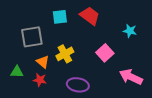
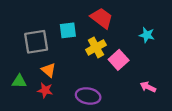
cyan square: (60, 17) -> (68, 30), moved
yellow cross: (65, 54) -> (96, 47), moved
pink arrow: (131, 77) -> (148, 87), size x0.6

